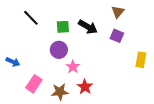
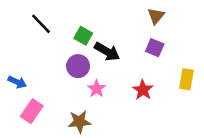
green square: (63, 27) -> (83, 36), turned 32
black arrow: (88, 27) -> (107, 52), moved
pink rectangle: (34, 84) -> (32, 111), moved
red star: (85, 87) -> (143, 90), moved

